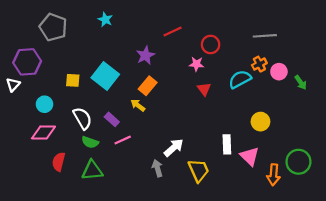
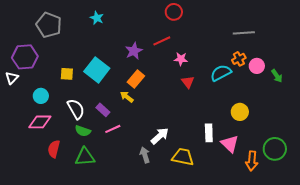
red line: (173, 31) -> (162, 41), moved
red circle: (211, 45) -> (174, 12), moved
yellow trapezoid: (199, 170) -> (183, 157), turned -55

